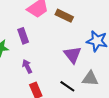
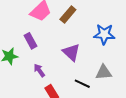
brown rectangle: (64, 16) -> (68, 14), turned -66
purple triangle: (72, 55) -> (71, 52), moved

